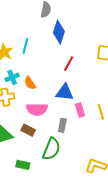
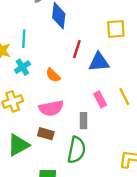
cyan cross: (12, 77) -> (22, 67), moved
orange semicircle: (30, 83) -> (53, 75), moved
blue triangle: (65, 92) -> (99, 62), moved

